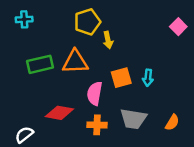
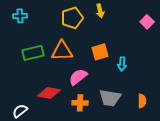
yellow arrow: (108, 40) -> (100, 11), moved
orange square: (121, 78) -> (100, 52), moved
pink semicircle: (95, 93) -> (78, 77), turned 42
orange semicircle: (172, 123) -> (142, 101), turned -32

